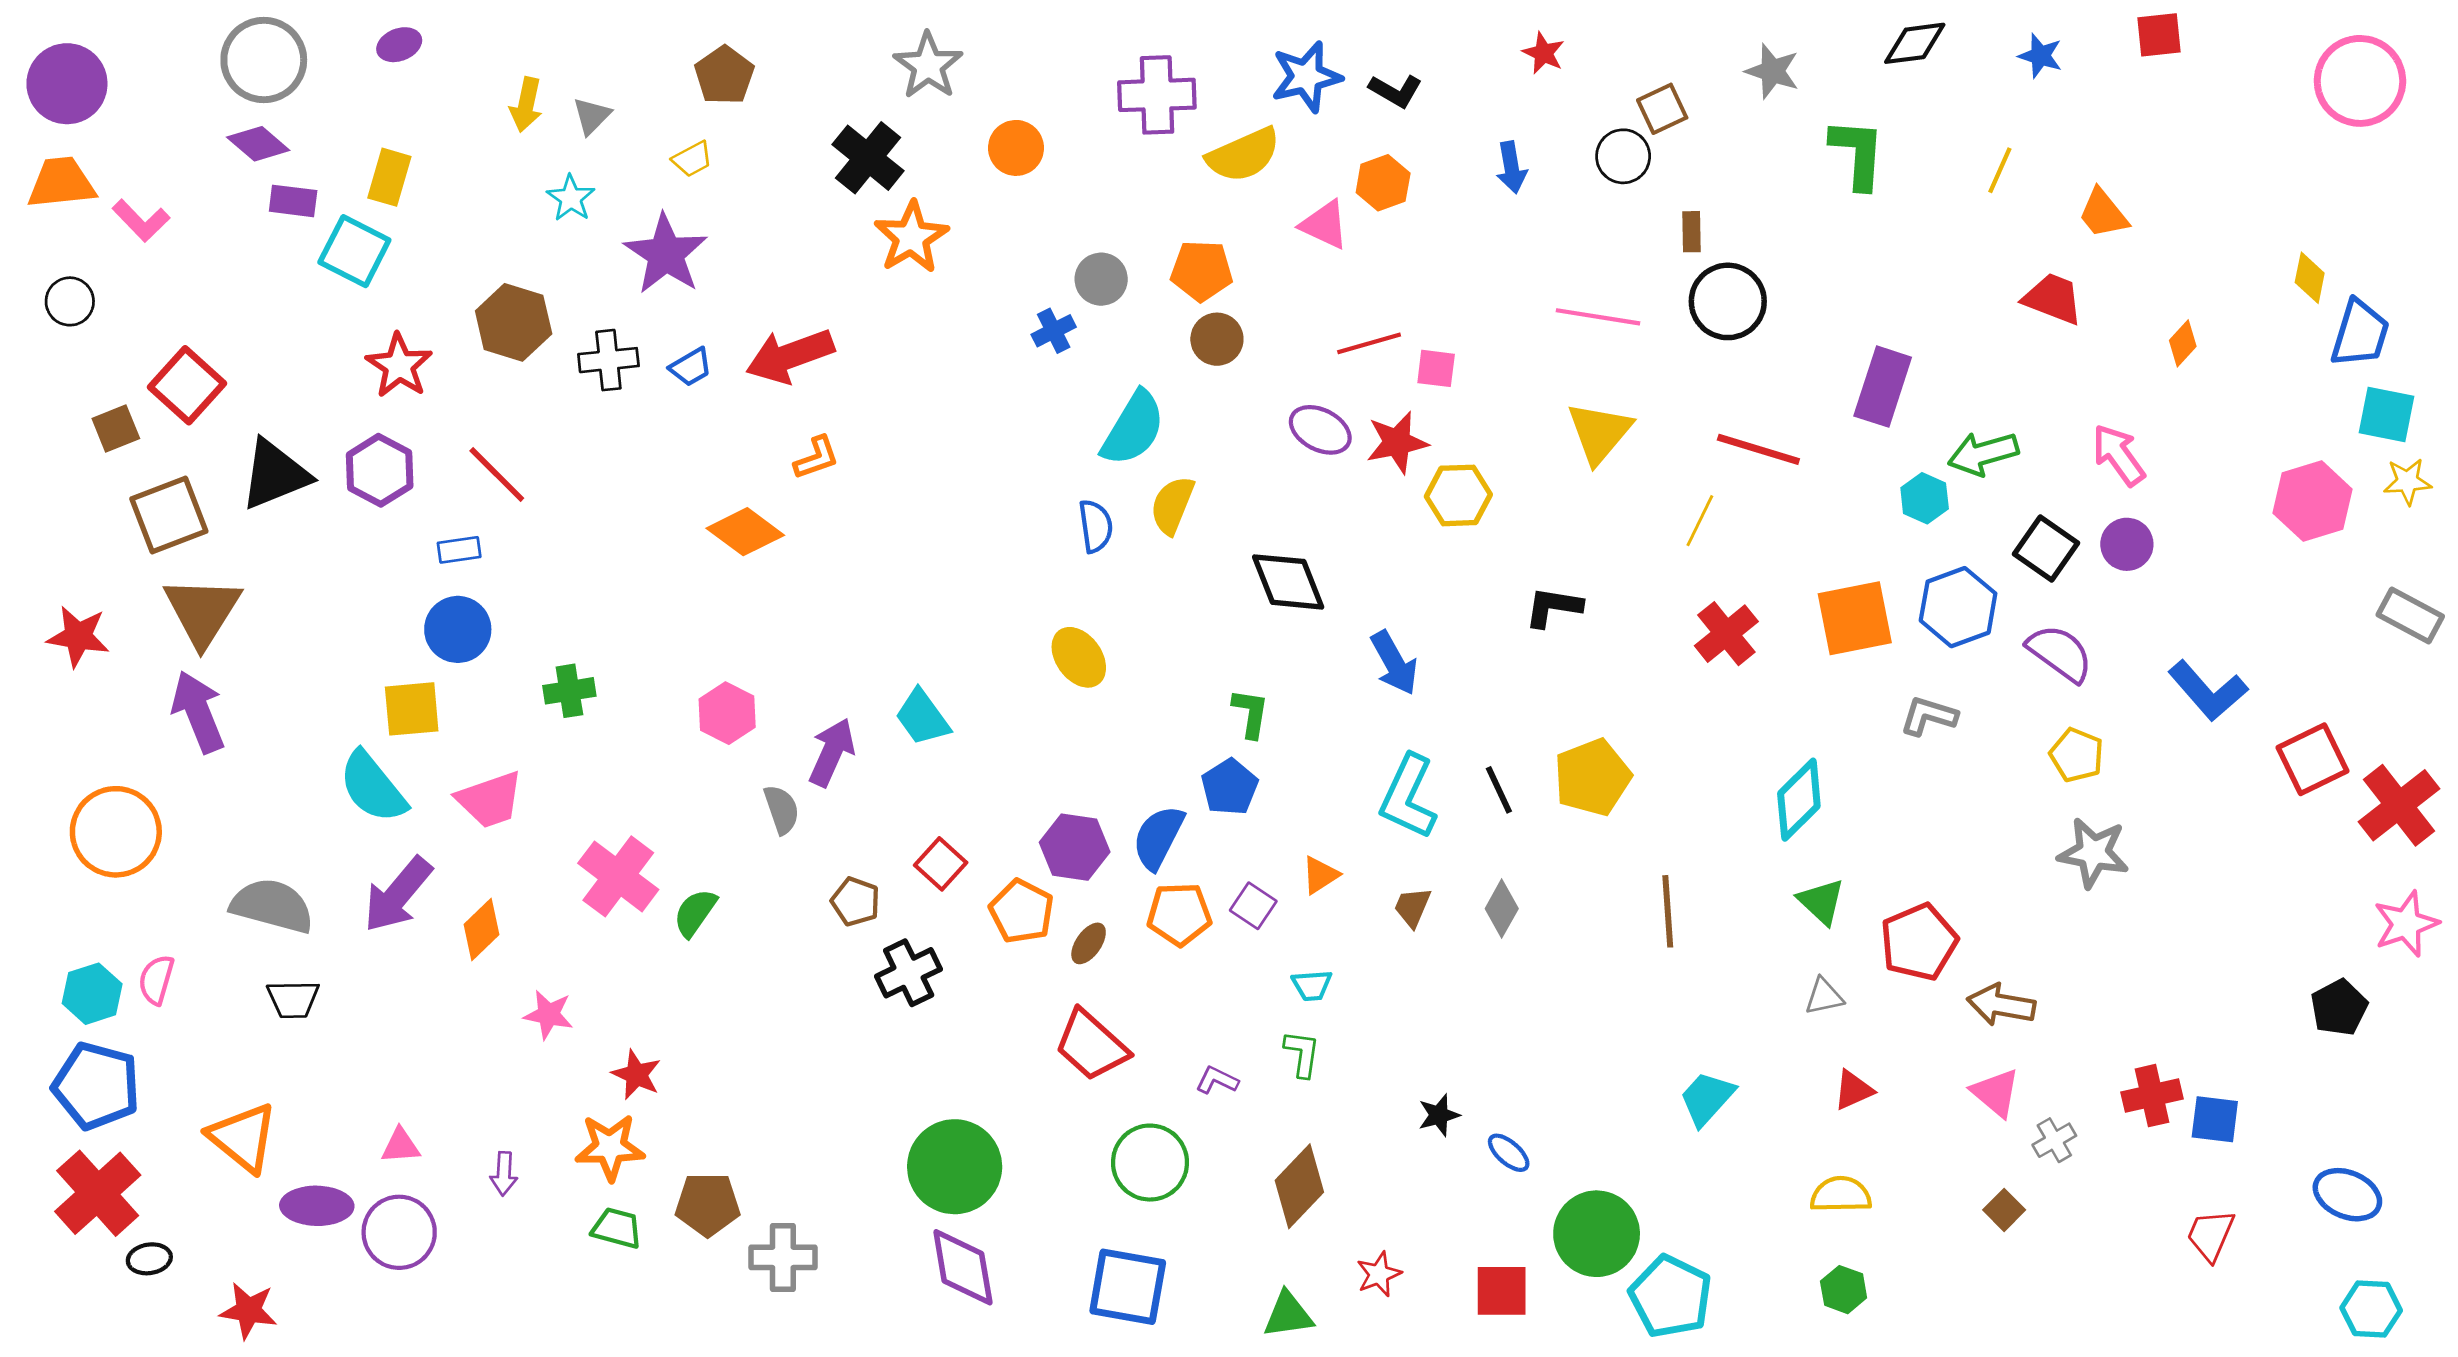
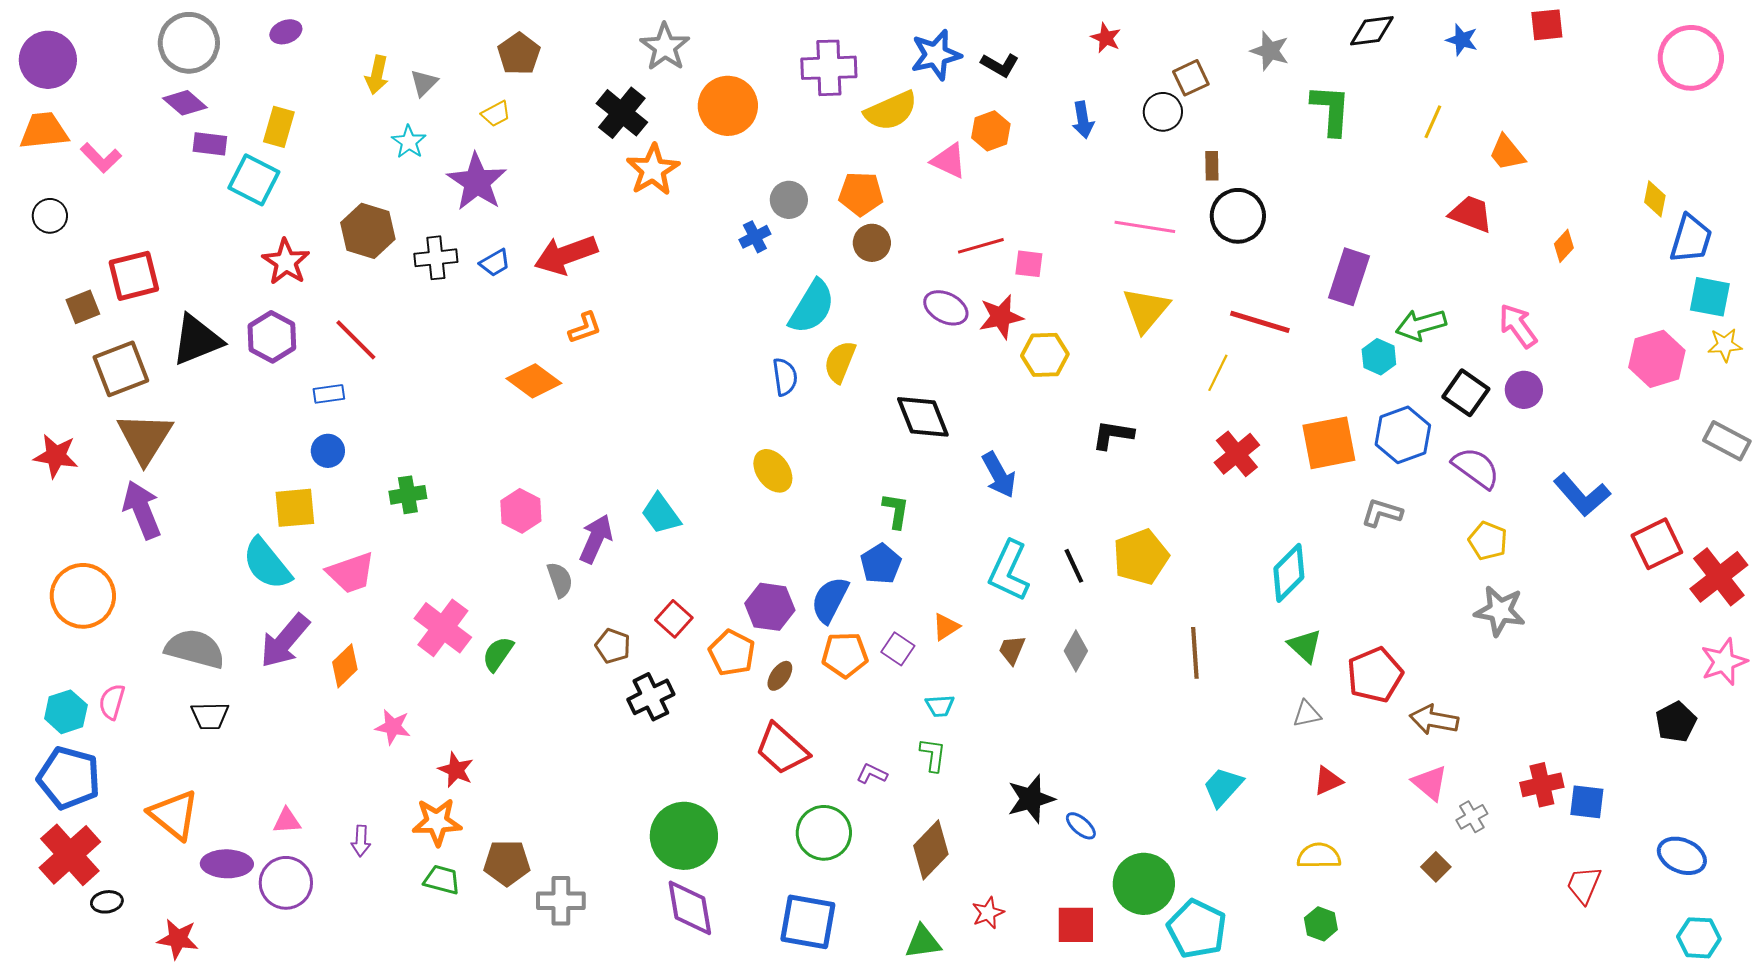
orange circle: (1016, 148) -> (728, 106), size x1.5
red square: (187, 385) -> (134, 276), turned 34
blue circle: (458, 629) -> (328, 451), size x0.7
black star: (1439, 1115) -> (1031, 799), size x1.6

